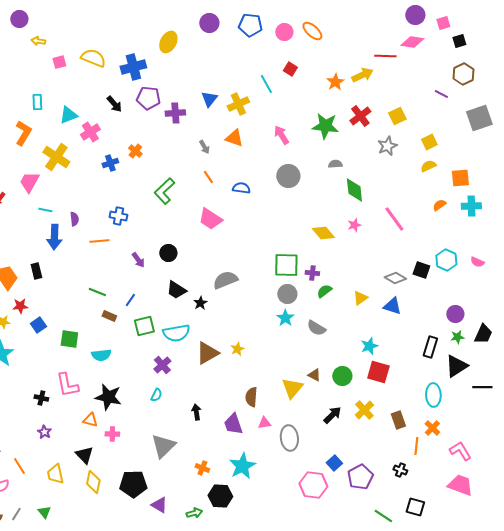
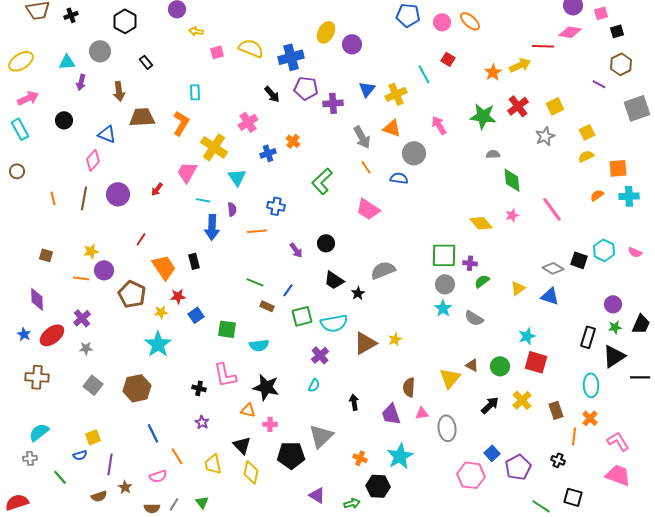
purple circle: (209, 23) -> (352, 44), moved
cyan triangle: (68, 115) -> (237, 177), moved, turned -42
gray arrow: (204, 147) -> (362, 137), size x1.6
gray circle: (288, 176) -> (414, 153), moved
black pentagon: (133, 484) -> (291, 455), moved

